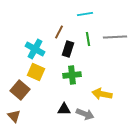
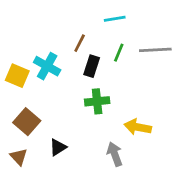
green line: (88, 39) -> (119, 53), turned 32
yellow square: (36, 72) -> (17, 76), moved
black triangle: (64, 109) -> (58, 147), moved, turned -32
gray arrow: (85, 114) -> (115, 154), turned -132

